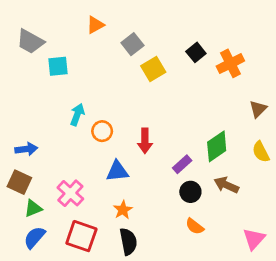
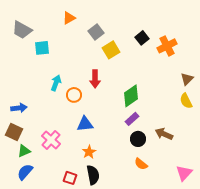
red arrow: (145, 141) -> (95, 79), moved
green diamond: (217, 146) -> (131, 96), moved
yellow semicircle: (261, 152) -> (186, 101), moved
red square: (81, 236) -> (70, 178), moved, size x0.6

